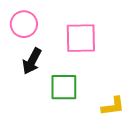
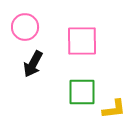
green square: (64, 87) -> (82, 92), moved

